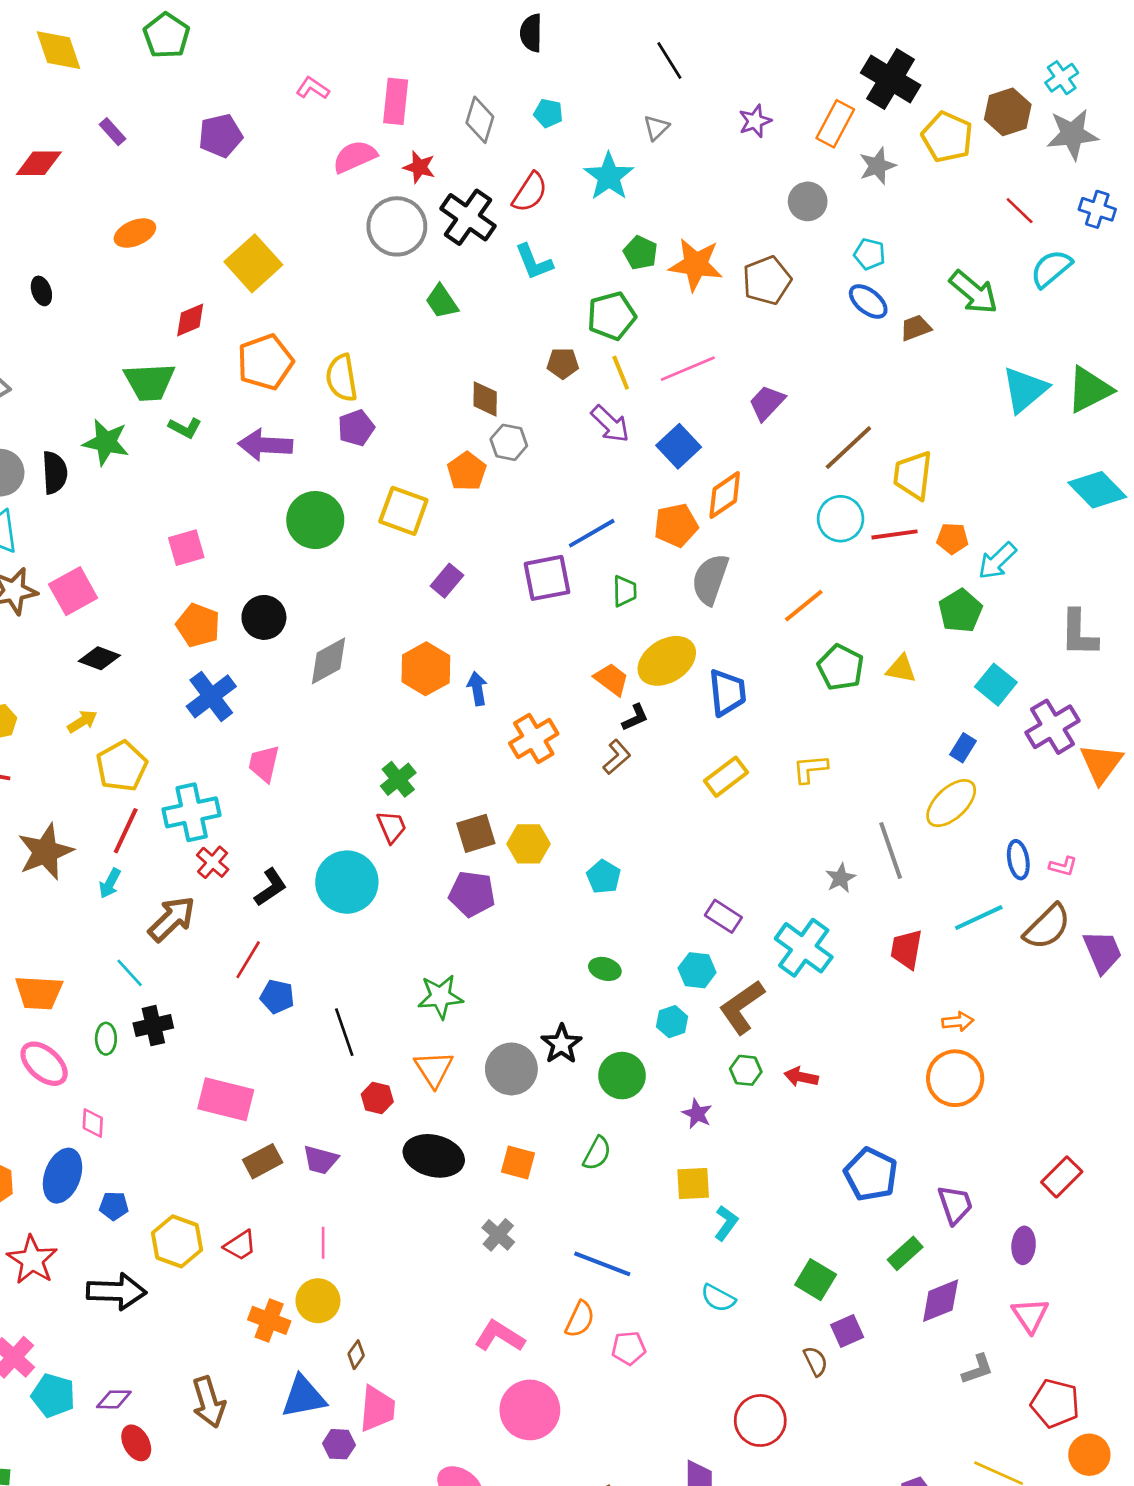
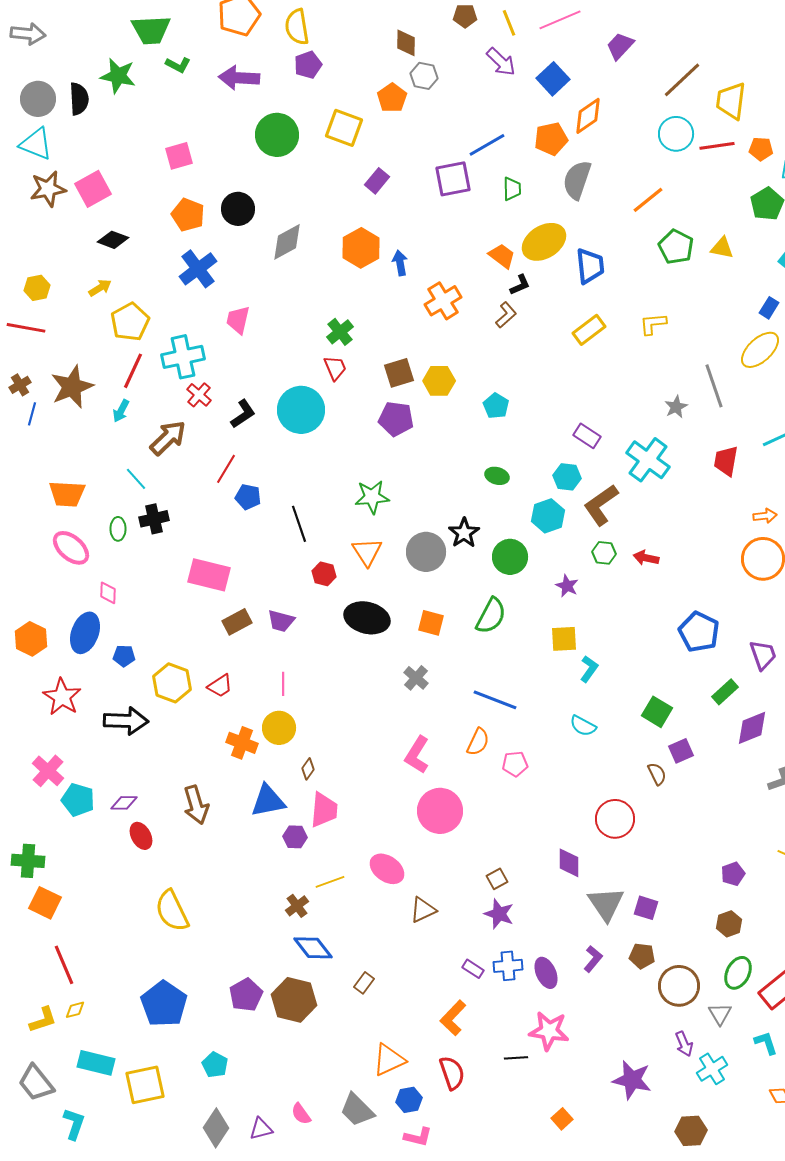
cyan hexagon: (672, 1022) -> (548, 516), size x1.4
green semicircle: (597, 1153) -> (491, 616), size x1.4
pink L-shape: (500, 1336) -> (417, 755), turned -90

